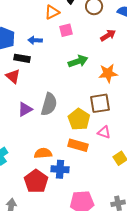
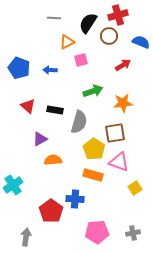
black rectangle: (22, 58) -> (55, 110), moved
gray semicircle: (49, 104) -> (79, 122), moved
pink triangle: (104, 132) -> (119, 162), size x1.5
orange semicircle: (43, 153) -> (53, 160), moved

